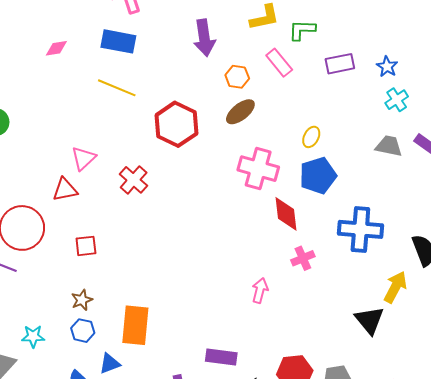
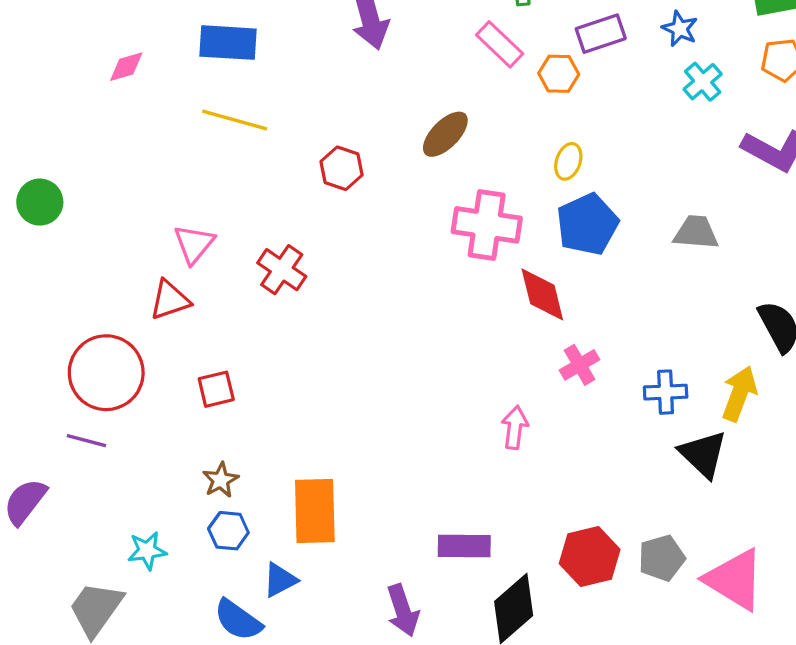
orange hexagon: (237, 77) -> (559, 74), moved
red hexagon: (176, 124) -> (342, 168), size x0.6
gray trapezoid: (389, 146) -> (696, 232), moved
blue cross: (360, 229) -> (666, 392), moved, size x0.6

